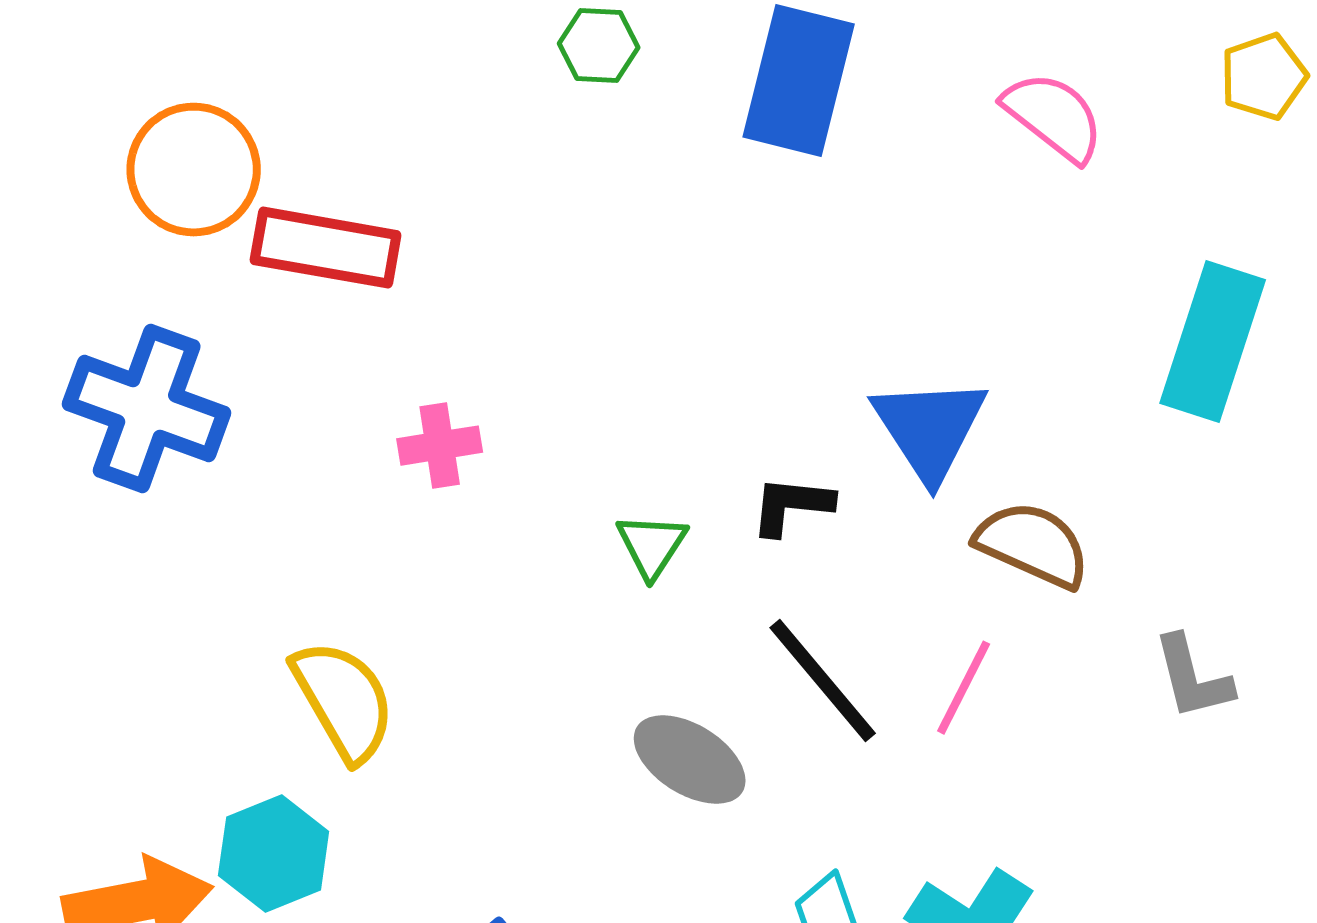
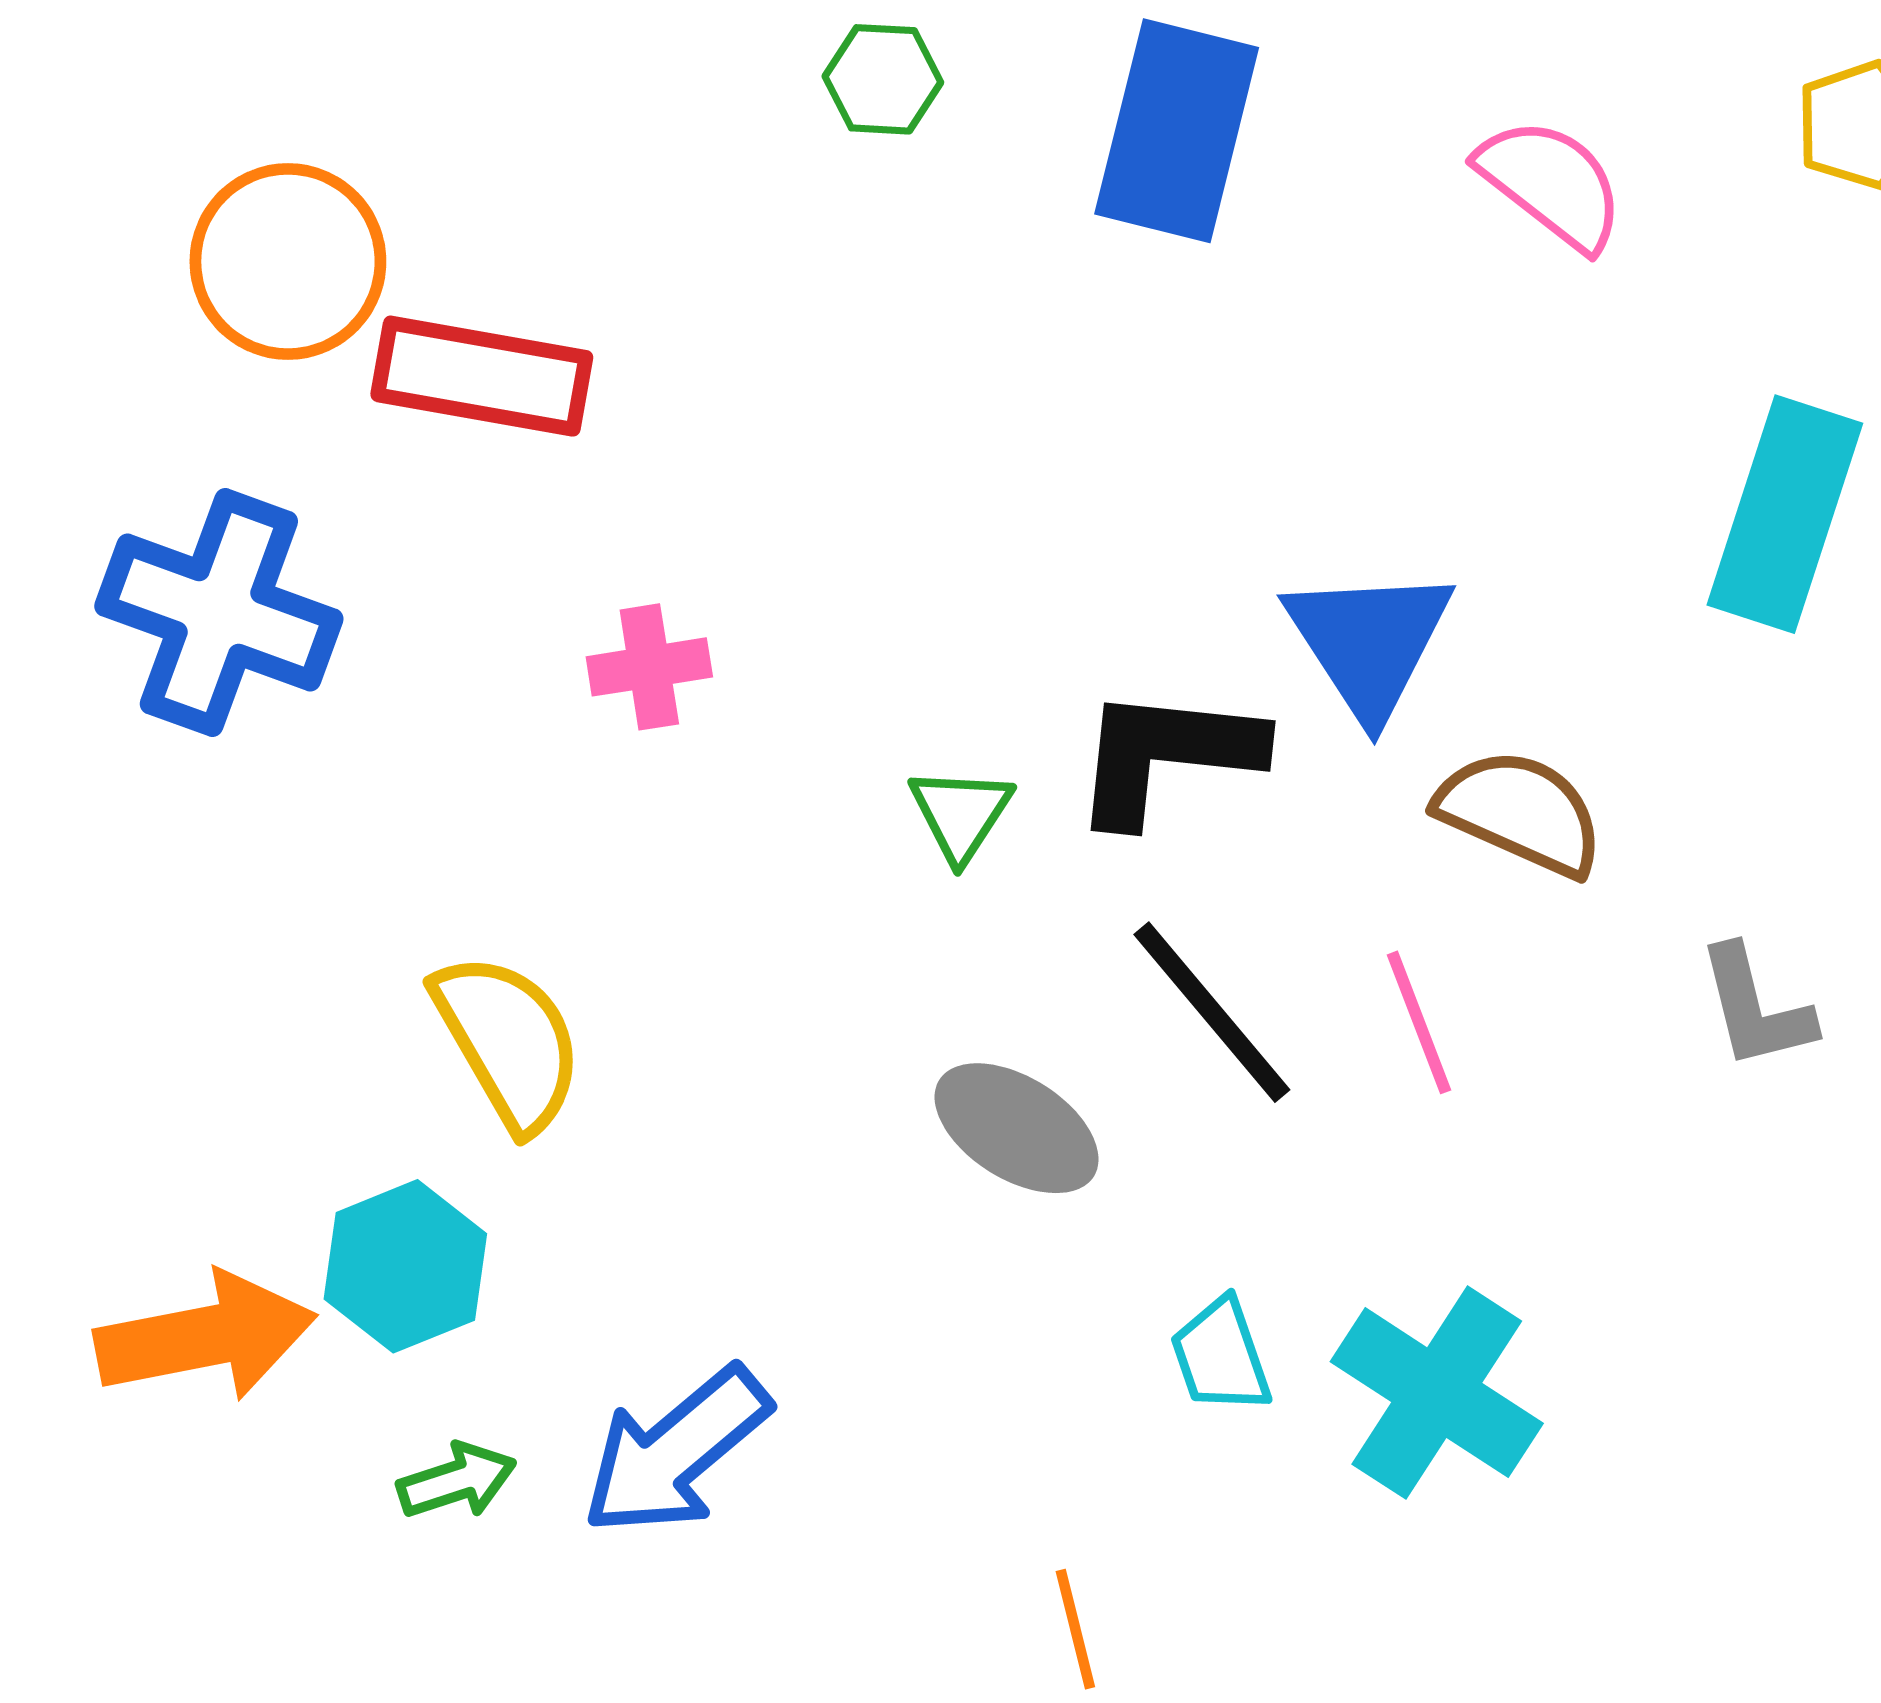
black L-shape: (792, 506) -> (1166, 755), size x1.6
pink line: (964, 688) -> (1419, 1022), turned -48

